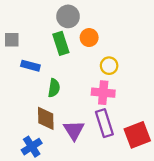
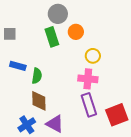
blue rectangle: (30, 66) -> (18, 66), moved
green semicircle: (54, 88) -> (37, 76), moved
purple triangle: (74, 130) -> (55, 124), moved, turned -30

